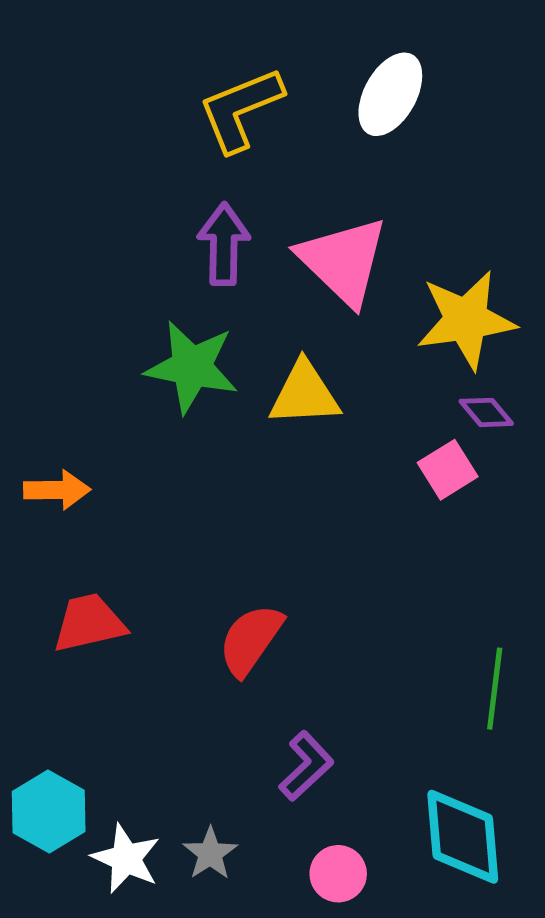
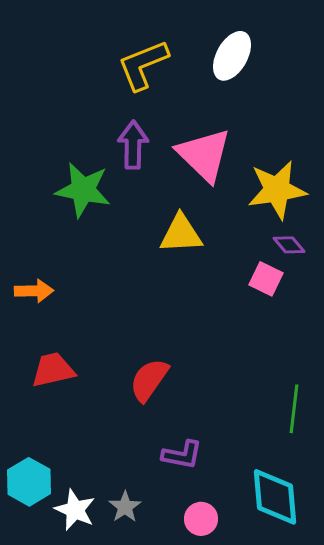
green star: (192, 367) -> (83, 190), moved
pink square: (448, 470) -> (266, 279), turned -32
purple L-shape: (306, 766) -> (182, 455), turned 54

